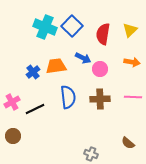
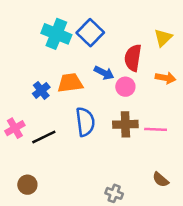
red semicircle: (103, 34) -> (133, 58), moved
pink line: (133, 97) -> (156, 129), moved
brown circle: (13, 136) -> (27, 185), moved

